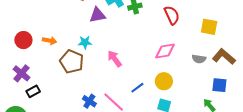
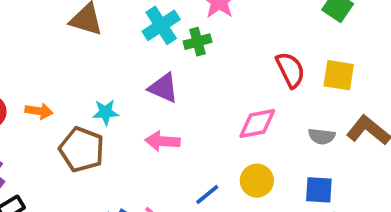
purple triangle: (97, 15) -> (163, 88), moved, turned 36
red semicircle: (172, 15) -> (290, 70), moved
pink arrow: (115, 59) -> (162, 141), turned -48
blue square: (219, 85) -> (319, 190), moved

